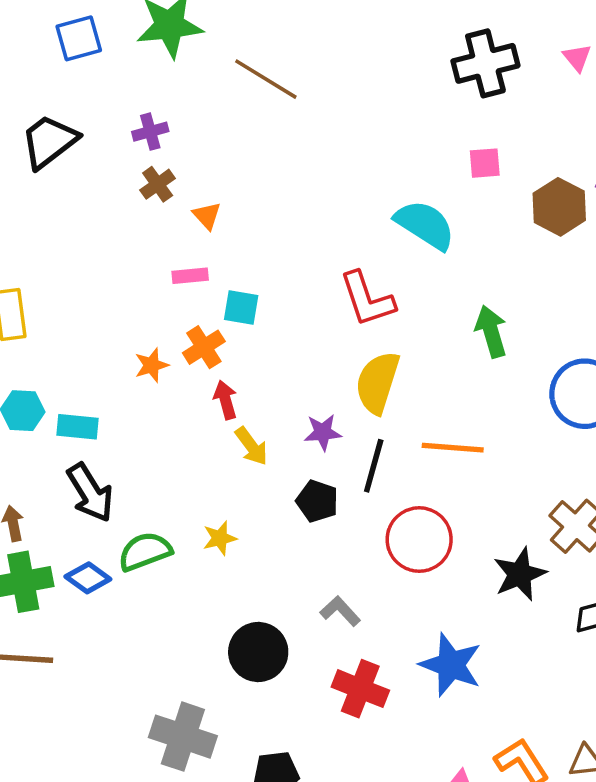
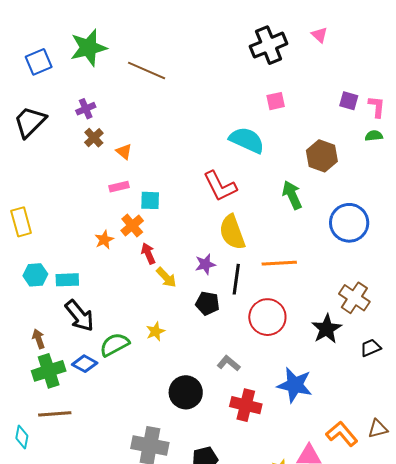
brown hexagon: (559, 207) -> (322, 156), moved
yellow semicircle: (377, 382) -> (232, 232), turned -30

